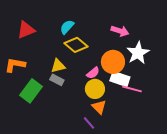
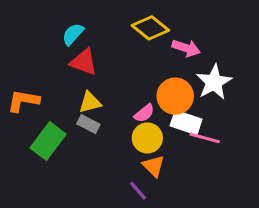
cyan semicircle: (67, 27) -> (73, 34), moved
red triangle: (26, 30) -> (84, 62), moved, turned 42
yellow diamond: (76, 45) -> (150, 28), moved

